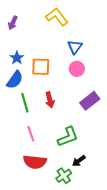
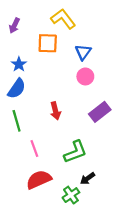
orange square: (41, 67) -> (48, 43), moved
green line: (25, 103) -> (17, 121), moved
red semicircle: (35, 162) -> (39, 180), turned 150

